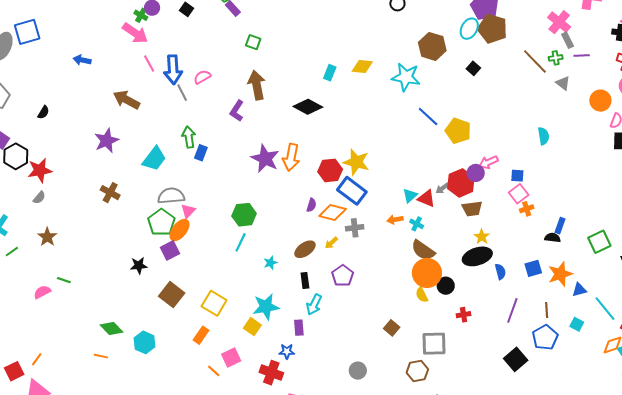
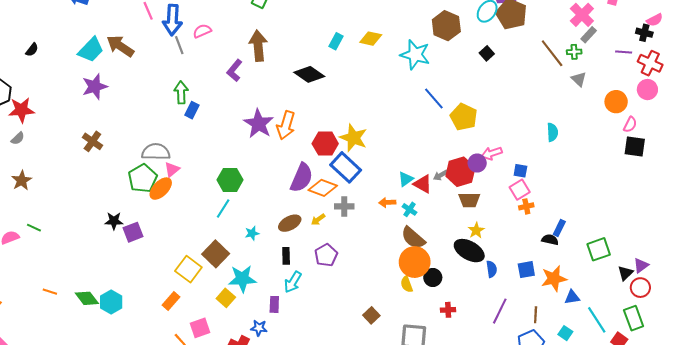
gray rectangle: (568, 40) -> (589, 35), turned 63
purple line: (582, 56) -> (624, 52), moved
cyan trapezoid: (154, 159) -> (91, 50), moved
purple semicircle: (311, 205) -> (302, 178), size x2.0
purple square: (170, 250) -> (133, 232), moved
black ellipse: (477, 256) -> (469, 251), turned 40
brown square: (172, 295) -> (216, 254), moved
green diamond: (111, 328) -> (87, 298), moved
orange line: (101, 356) -> (50, 292), moved

